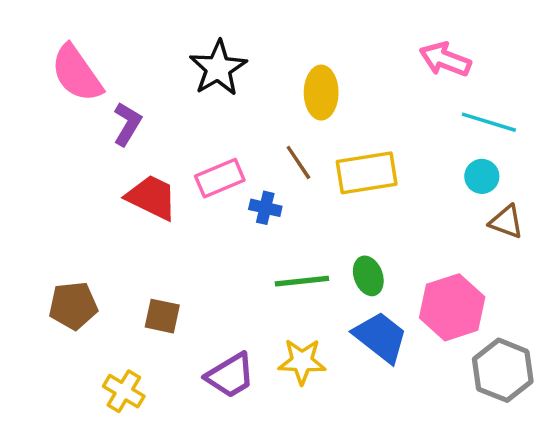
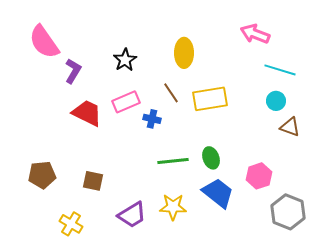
black star: (218, 68) -> (125, 60), moved, size x0.7
pink hexagon: (452, 307) -> (259, 176), size x0.7

